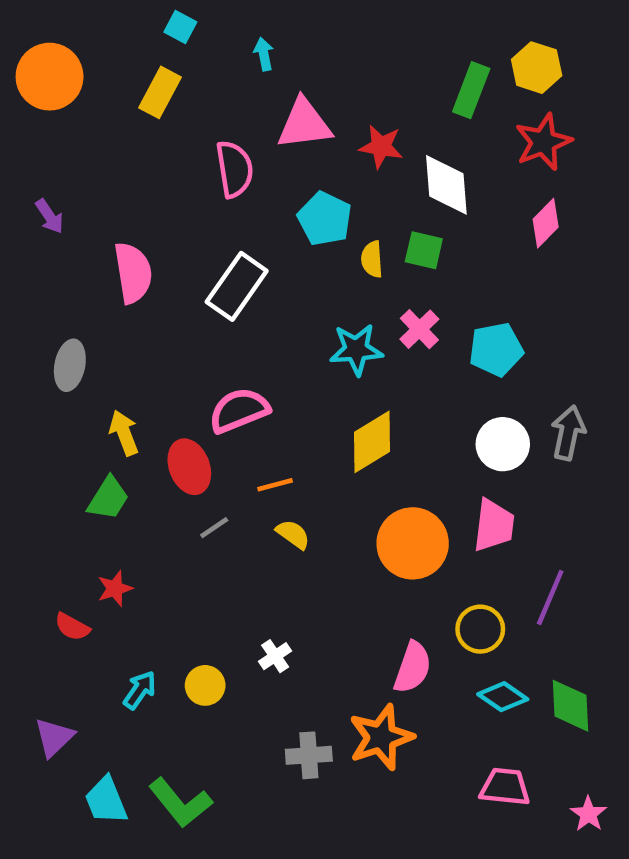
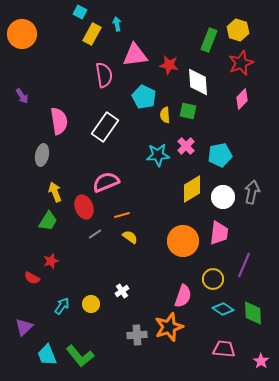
yellow rectangle: (160, 92) -> (92, 34), moved
gray ellipse: (70, 365) -> (42, 155), moved
yellow diamond: (372, 442) -> (192, 189), moved

